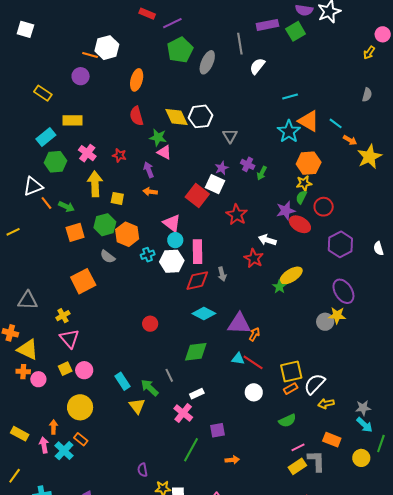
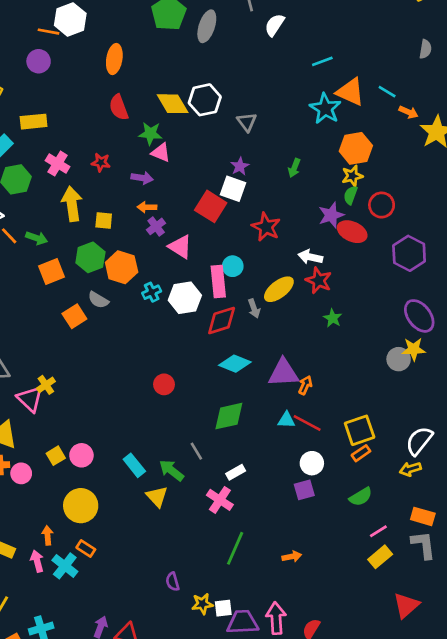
purple cross: (248, 164) -> (156, 226), moved, turned 32
purple arrow: (149, 170) -> (142, 178), turned 126
cyan circle: (175, 240) -> (233, 266), moved
red star: (254, 258) -> (319, 280), moved
yellow ellipse: (291, 275) -> (279, 289), moved
orange square: (83, 281) -> (74, 316), moved, size x0.7
pink triangle: (69, 339) -> (30, 399), moved
white semicircle: (315, 384) -> (419, 441), moved
purple square: (218, 430) -> (304, 490), moved
gray L-shape: (316, 461) -> (423, 545), moved

